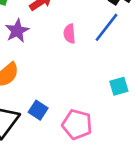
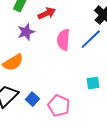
pink semicircle: (69, 34) -> (63, 40), size x1.5
blue square: (38, 110) -> (32, 99), moved

